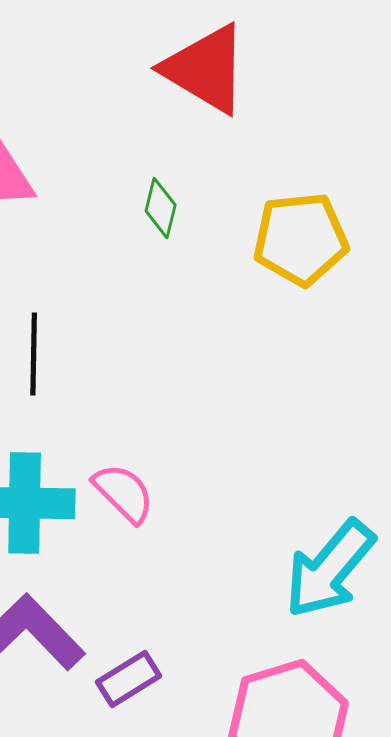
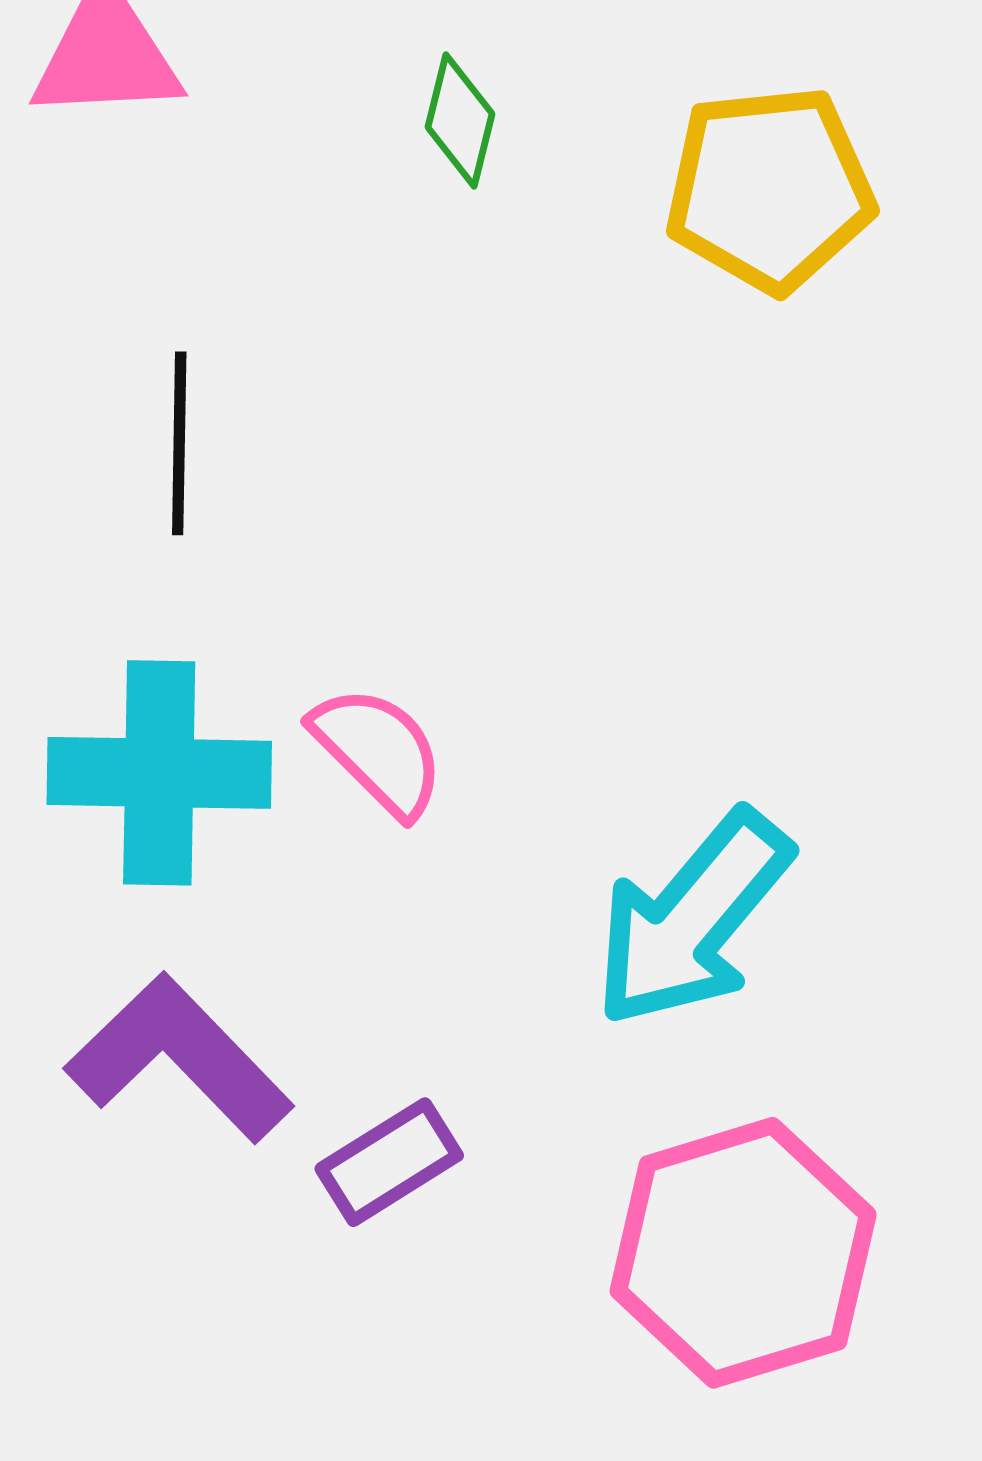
cyan arrow: (330, 569) -> (692, 919), moved

